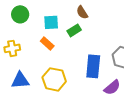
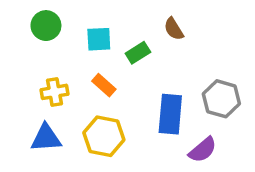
brown semicircle: (82, 12) -> (174, 29), moved
orange rectangle: (47, 43) -> (104, 85), moved
yellow cross: (12, 48) -> (55, 92), moved

